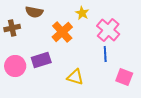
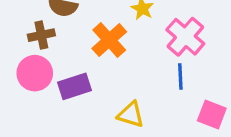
brown cross: (12, 28) -> (41, 35), moved
pink circle: (15, 66) -> (35, 73), moved

